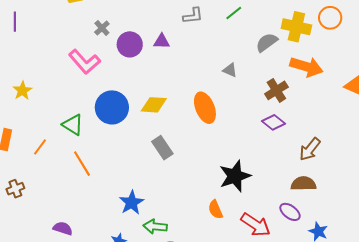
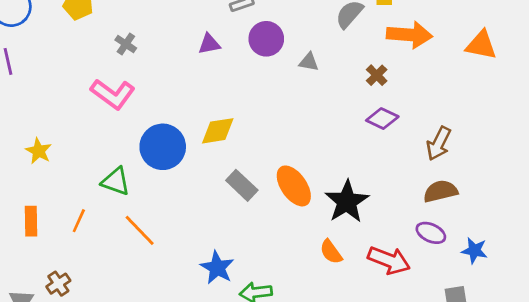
purple circle: (130, 44) -> (266, 39), moved
brown cross: (276, 90) -> (377, 75), size x0.7
orange ellipse: (205, 108) -> (294, 186), moved

